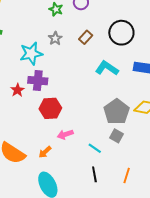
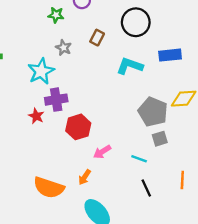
gray square: (116, 136) -> (160, 139), turned -32

